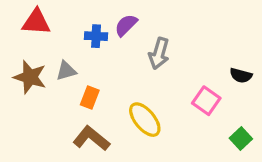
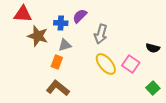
gray triangle: (66, 71) -> (65, 45), moved
brown star: (30, 77) -> (38, 36), moved
yellow ellipse: (145, 120) -> (106, 64), moved

